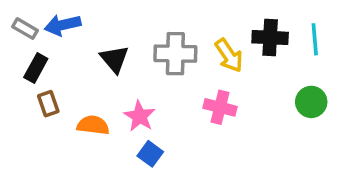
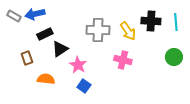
black triangle: (114, 59) -> (60, 49), moved, turned 36
black rectangle: (36, 68) -> (45, 34), moved, turned 35
orange semicircle: (93, 125) -> (46, 79), moved

